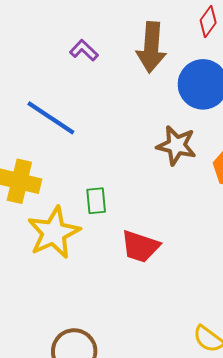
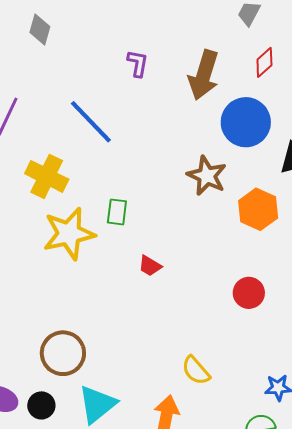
purple L-shape: (84, 50) -> (138, 63), turned 44
red trapezoid: (140, 246) -> (150, 266), size x0.6

